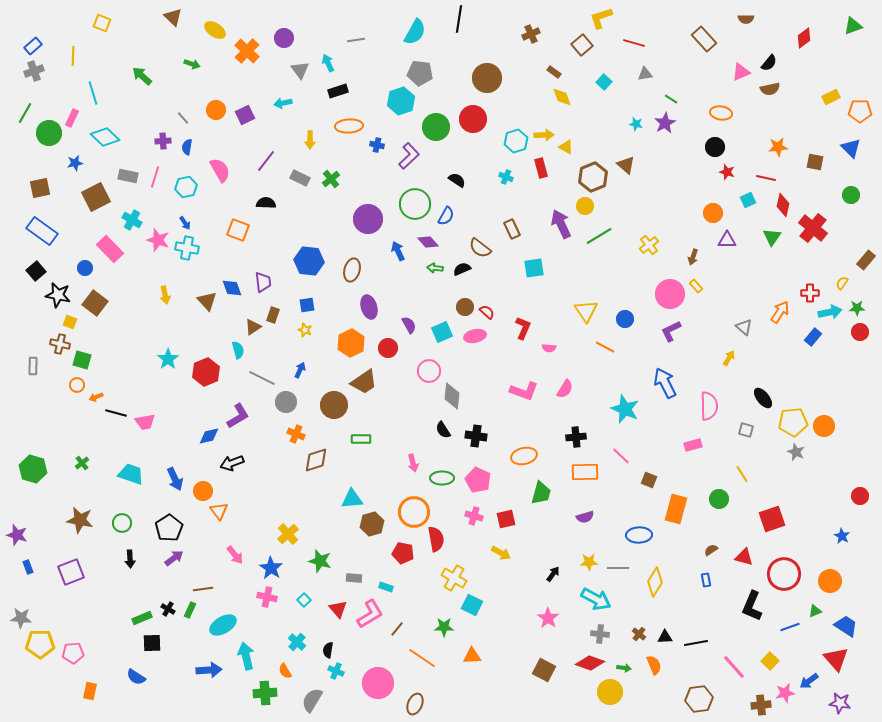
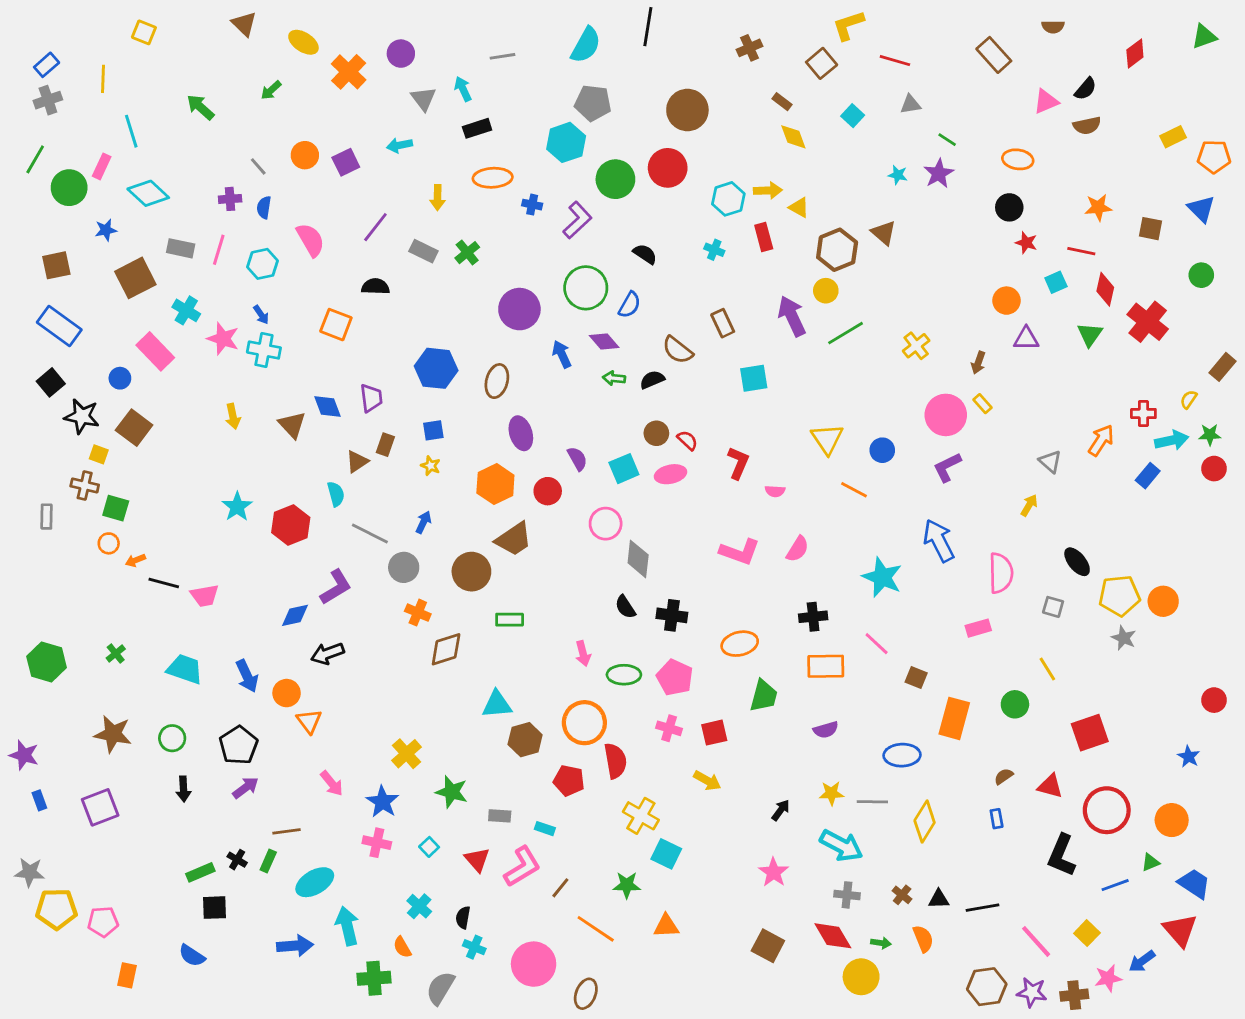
green arrow: (192, 64) -> (271, 90), turned 119
red diamond: (590, 663) -> (833, 936), turned 40
purple star: (840, 703) -> (1032, 992), moved

